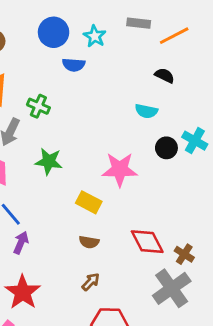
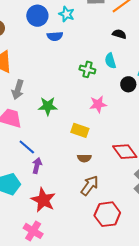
green cross: (38, 106) -> (87, 69), moved
cyan semicircle: (146, 111) -> (110, 61), turned 70
pink star: (120, 169) -> (98, 104), size x0.7
brown arrow: (91, 282) -> (90, 186), size x1.5

